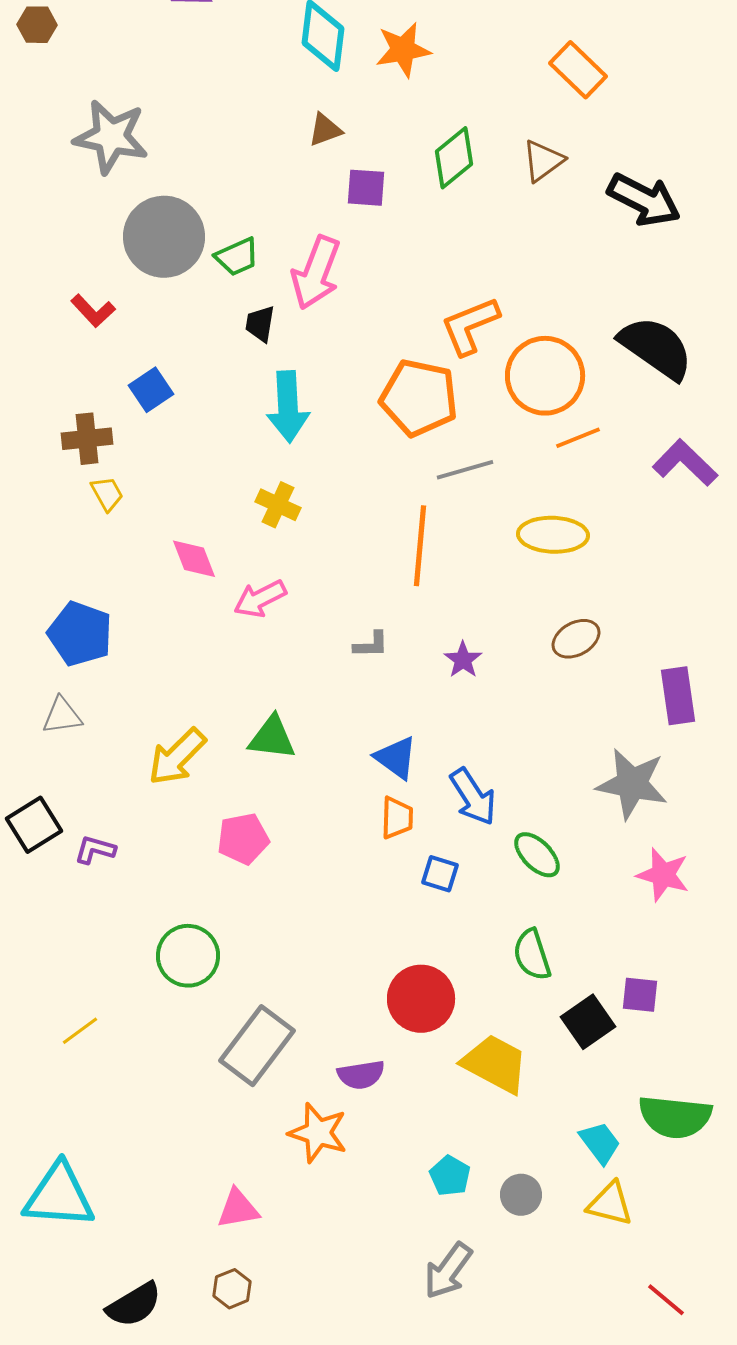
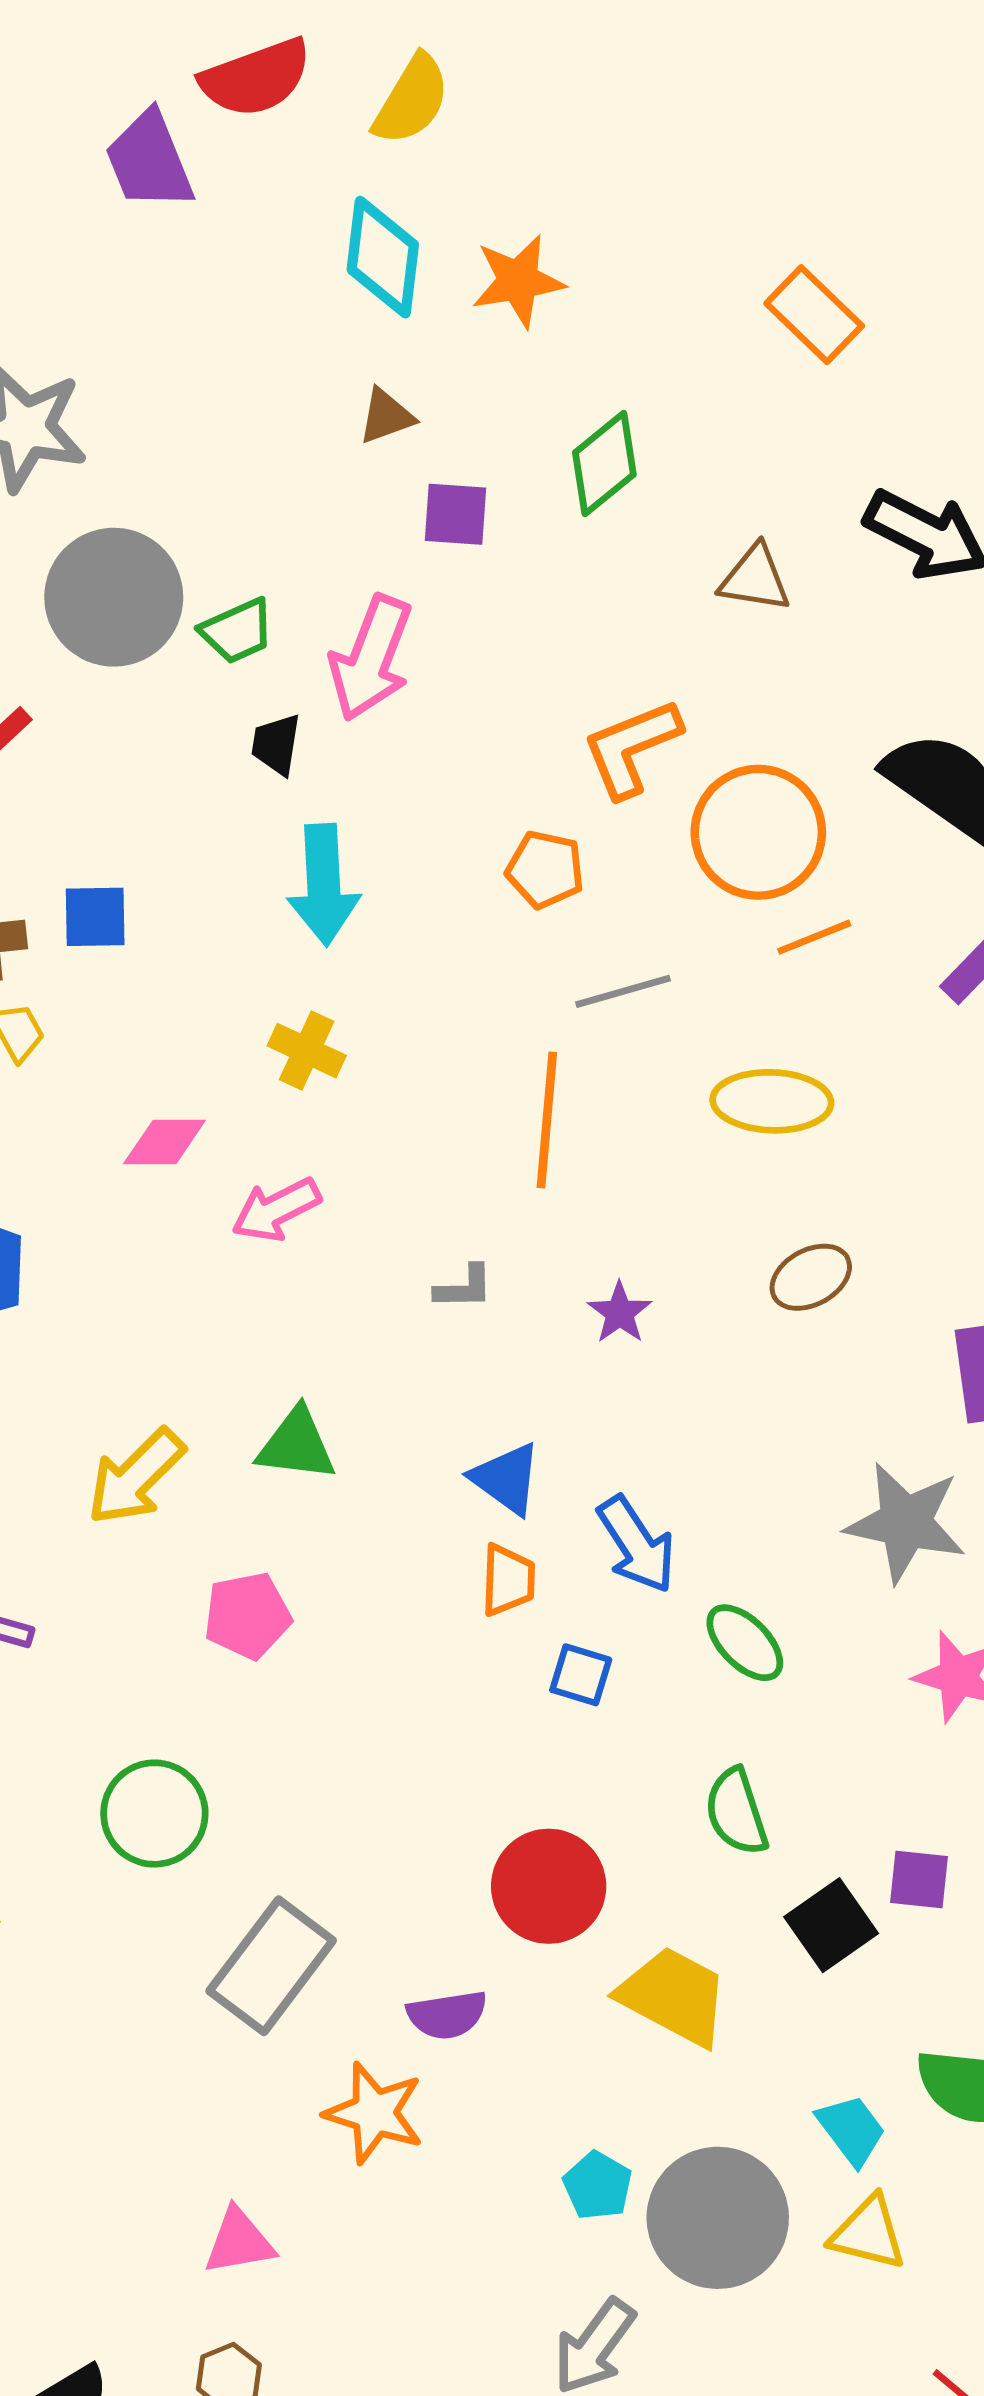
brown triangle: (543, 161) -> (755, 579), moved, turned 45
blue square: (151, 390) -> (95, 917), moved, turned 33
orange pentagon: (419, 398) -> (545, 870), size x0.6
pink diamond: (194, 559) -> (165, 1142), turned -69
gray circle: (521, 1195) -> (718, 2218), size x2.0

